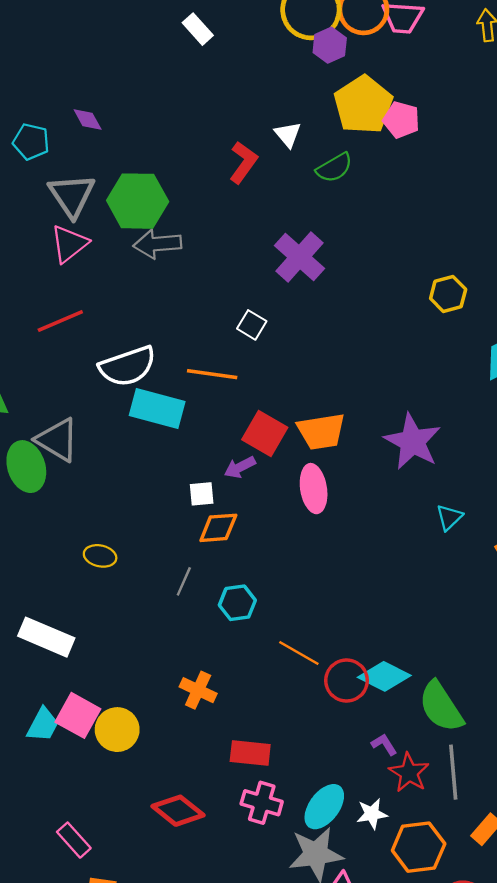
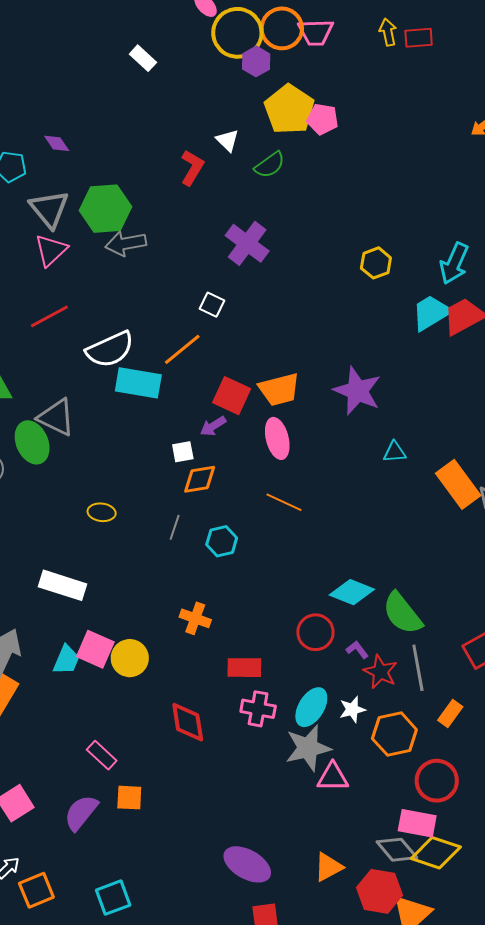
orange line: (212, 374) -> (182, 349), turned -42
cyan triangle: (449, 517) -> (395, 452), turned 45
orange line: (299, 653) -> (284, 502), moved
red circle: (347, 681) -> (315, 632), moved
red diamond: (178, 811) -> (188, 722), turned 48

